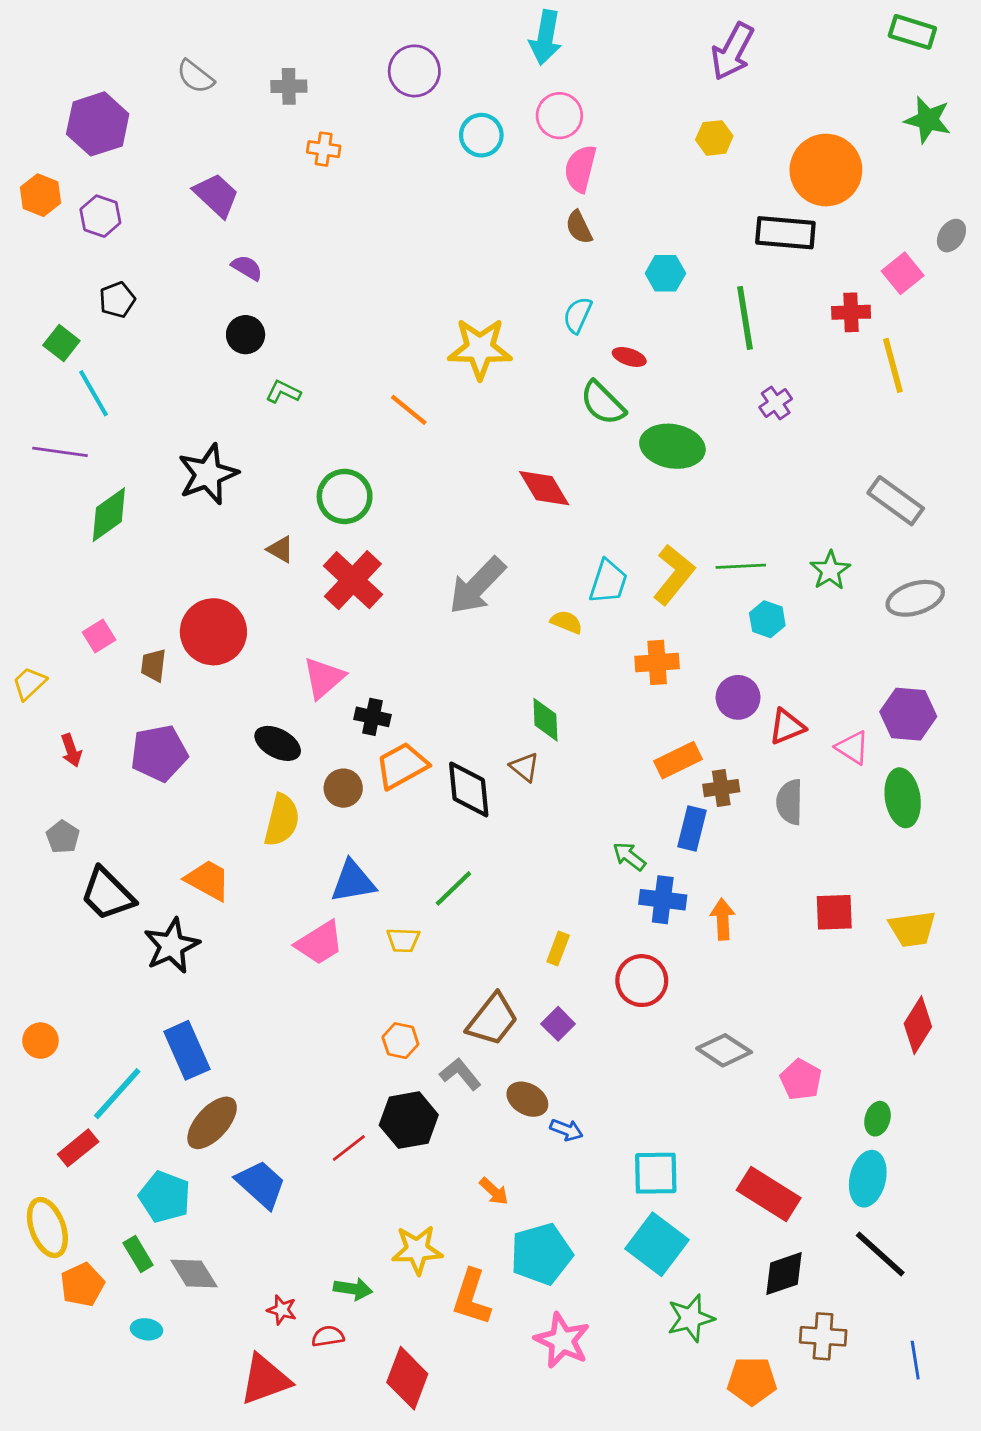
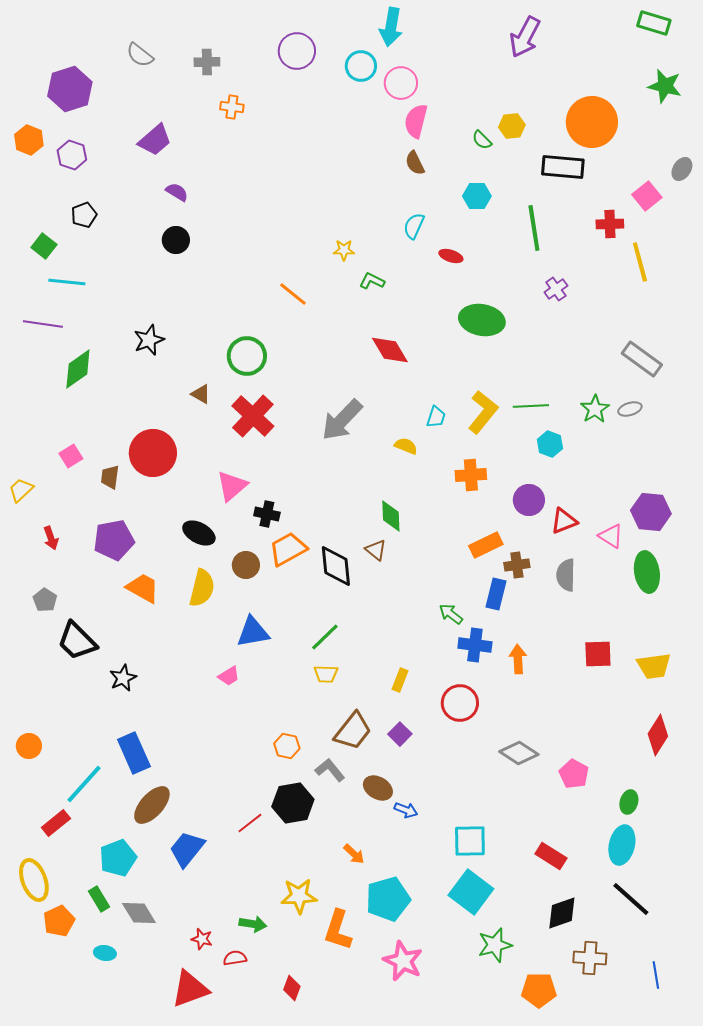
cyan circle: (481, 135) -> (361, 66), moved
yellow hexagon: (714, 138) -> (512, 126), moved
purple trapezoid: (216, 195) -> (155, 140), turned 96
yellow star: (480, 349) -> (344, 250), size x0.5
green L-shape: (283, 392) -> (372, 281), moved
cyan line: (93, 393) -> (67, 282), turned -54
green semicircle: (603, 403) -> (482, 140), moved, size x0.6
black star: (208, 474) -> (149, 340), size x0.7
cyan trapezoid: (608, 582) -> (436, 417), size x0.7
gray ellipse: (915, 598) -> (630, 409), moved, size x0.6
orange trapezoid: (208, 880) -> (143, 588), moved
yellow trapezoid: (403, 940) -> (326, 674), moved
pink trapezoid: (319, 943) -> (229, 676), size x0.6
black star: (172, 946) -> (123, 678), size x0.7
blue trapezoid: (261, 1184) -> (187, 849), turned -93
red rectangle: (769, 1194) -> (551, 856), size x0.7
cyan pentagon: (165, 1197) -> (118, 858), turned 30
red diamond: (407, 1378) -> (292, 988), size x0.6

